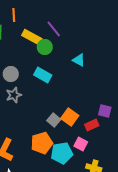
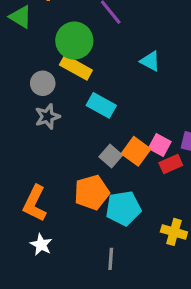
yellow rectangle: (32, 37) -> (76, 67), moved
green circle: (45, 47) -> (74, 41), moved, size x1.5
cyan rectangle: (43, 75) -> (101, 105), moved
pink square: (81, 144) -> (160, 145), moved

